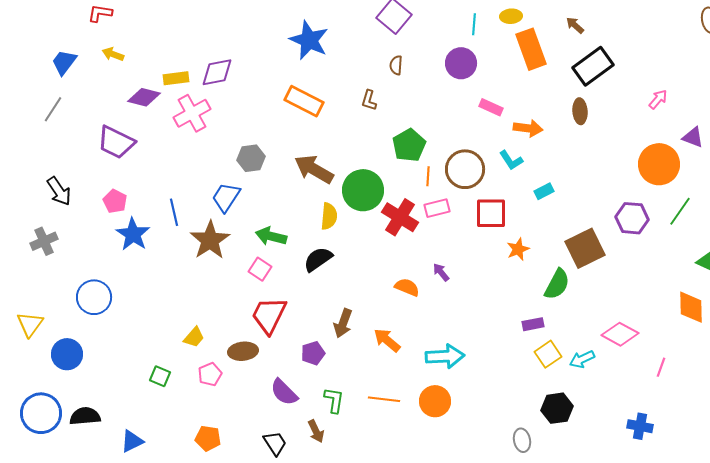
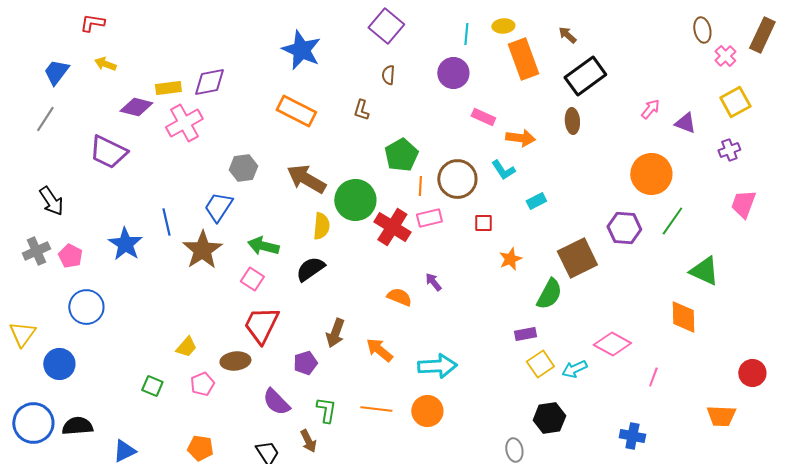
purple triangle: (693, 137) -> (685, 123), moved
pink pentagon: (115, 201) -> (70, 256), moved
red square: (491, 213) -> (483, 223), size x0.6

